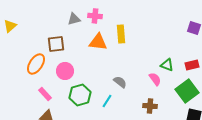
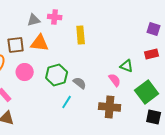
orange triangle: (98, 42) -> (40, 43), moved
red rectangle: (192, 65) -> (152, 54), moved
green hexagon: (80, 95) -> (57, 75), moved
brown cross: (150, 106) -> (110, 107), size x1.5

